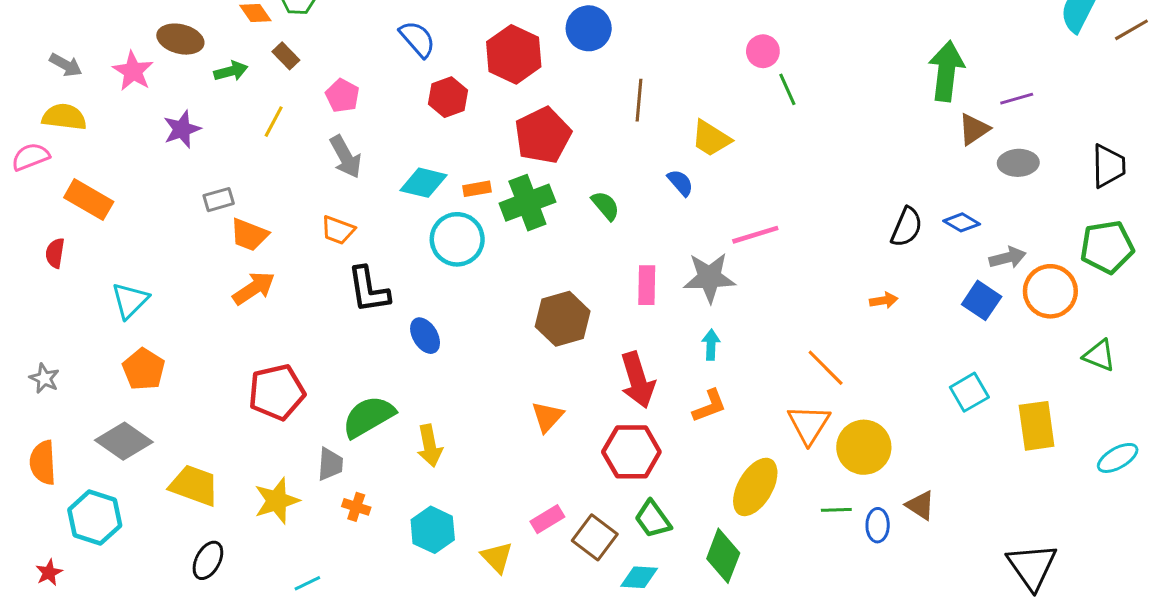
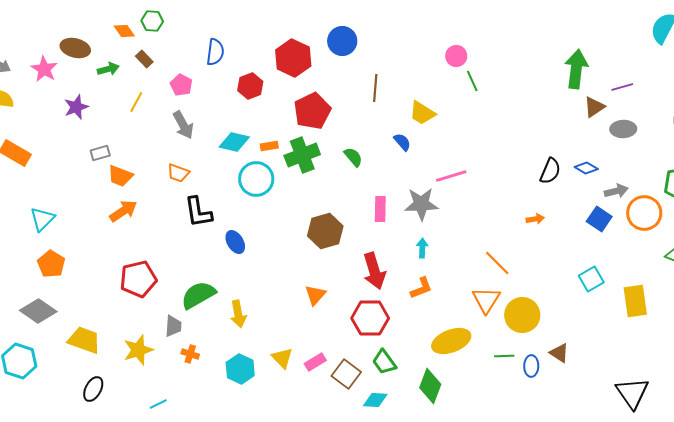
blue semicircle: (417, 39) -> (215, 52), moved, turned 48
yellow ellipse: (755, 487) -> (451, 341), turned 39
yellow triangle: (497, 557) -> (282, 358), moved

